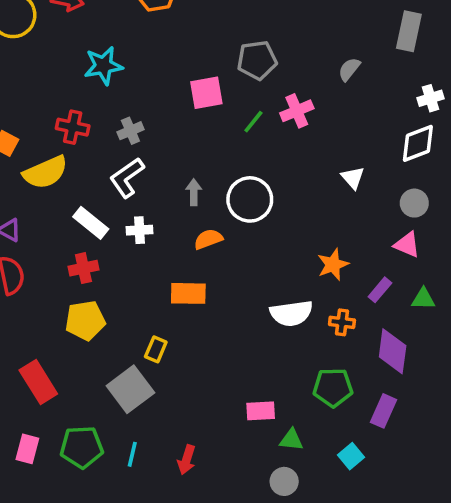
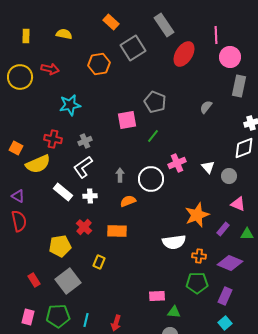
gray pentagon: (257, 60) -> (155, 102), turned 30
pink cross: (297, 111) -> (177, 163), moved
gray circle: (414, 203) -> (229, 176), moved
orange star: (333, 264) -> (197, 215), size x1.4
red cross: (83, 268) -> (84, 227), moved, turned -35
orange cross: (342, 322) -> (199, 256), moved
purple diamond: (393, 351) -> (230, 263), turned -75
red rectangle: (38, 382) -> (34, 280), size x0.6
gray square: (130, 389) -> (68, 281), moved
cyan square: (351, 456) -> (225, 323), moved

